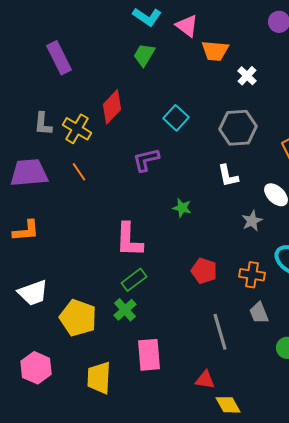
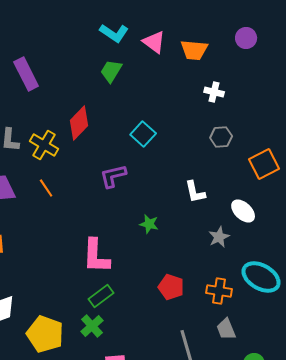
orange trapezoid: (215, 51) -> (194, 50), moved
white cross: (247, 76) -> (214, 92), turned -30
gray hexagon: (238, 128) -> (221, 137), moved, size x0.6

